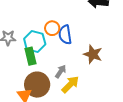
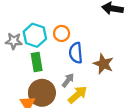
blue semicircle: (65, 35) -> (76, 53), moved
cyan hexagon: (35, 41) -> (35, 35), moved

